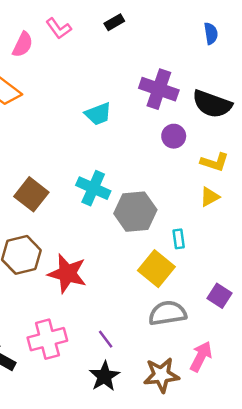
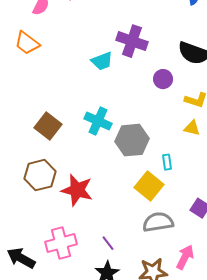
purple cross: (159, 89) -> (132, 41), moved
yellow triangle: (210, 197) -> (192, 128), turned 42

